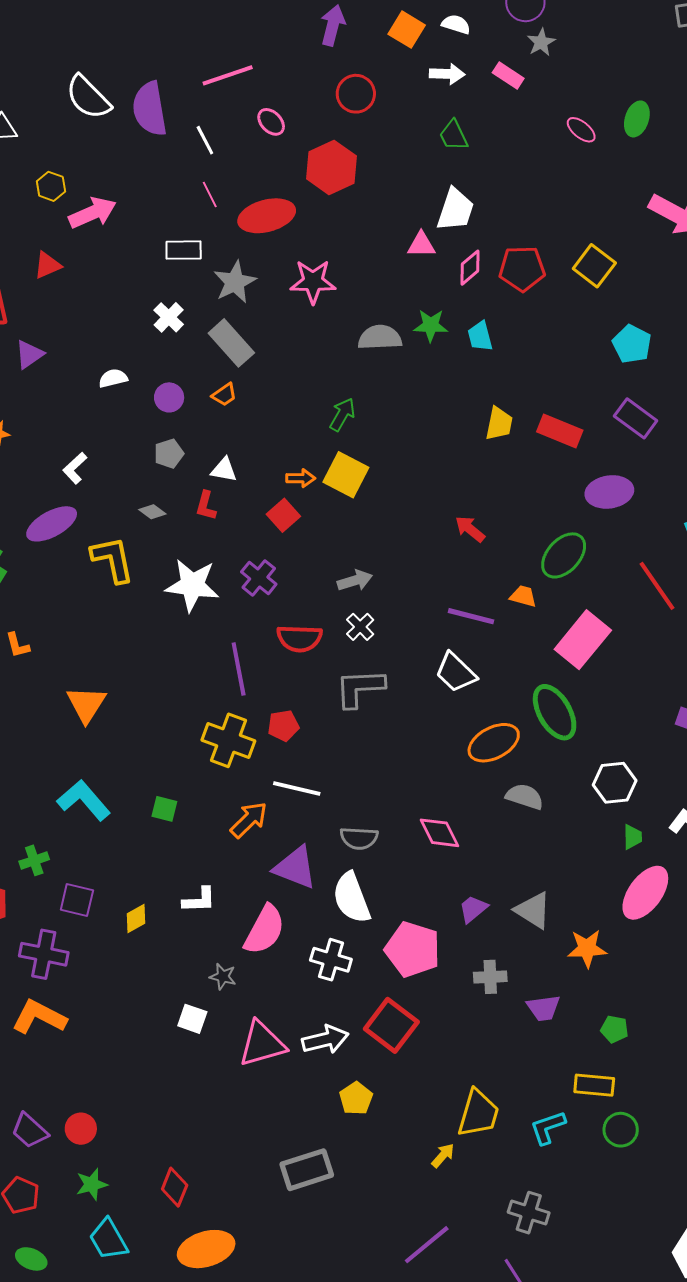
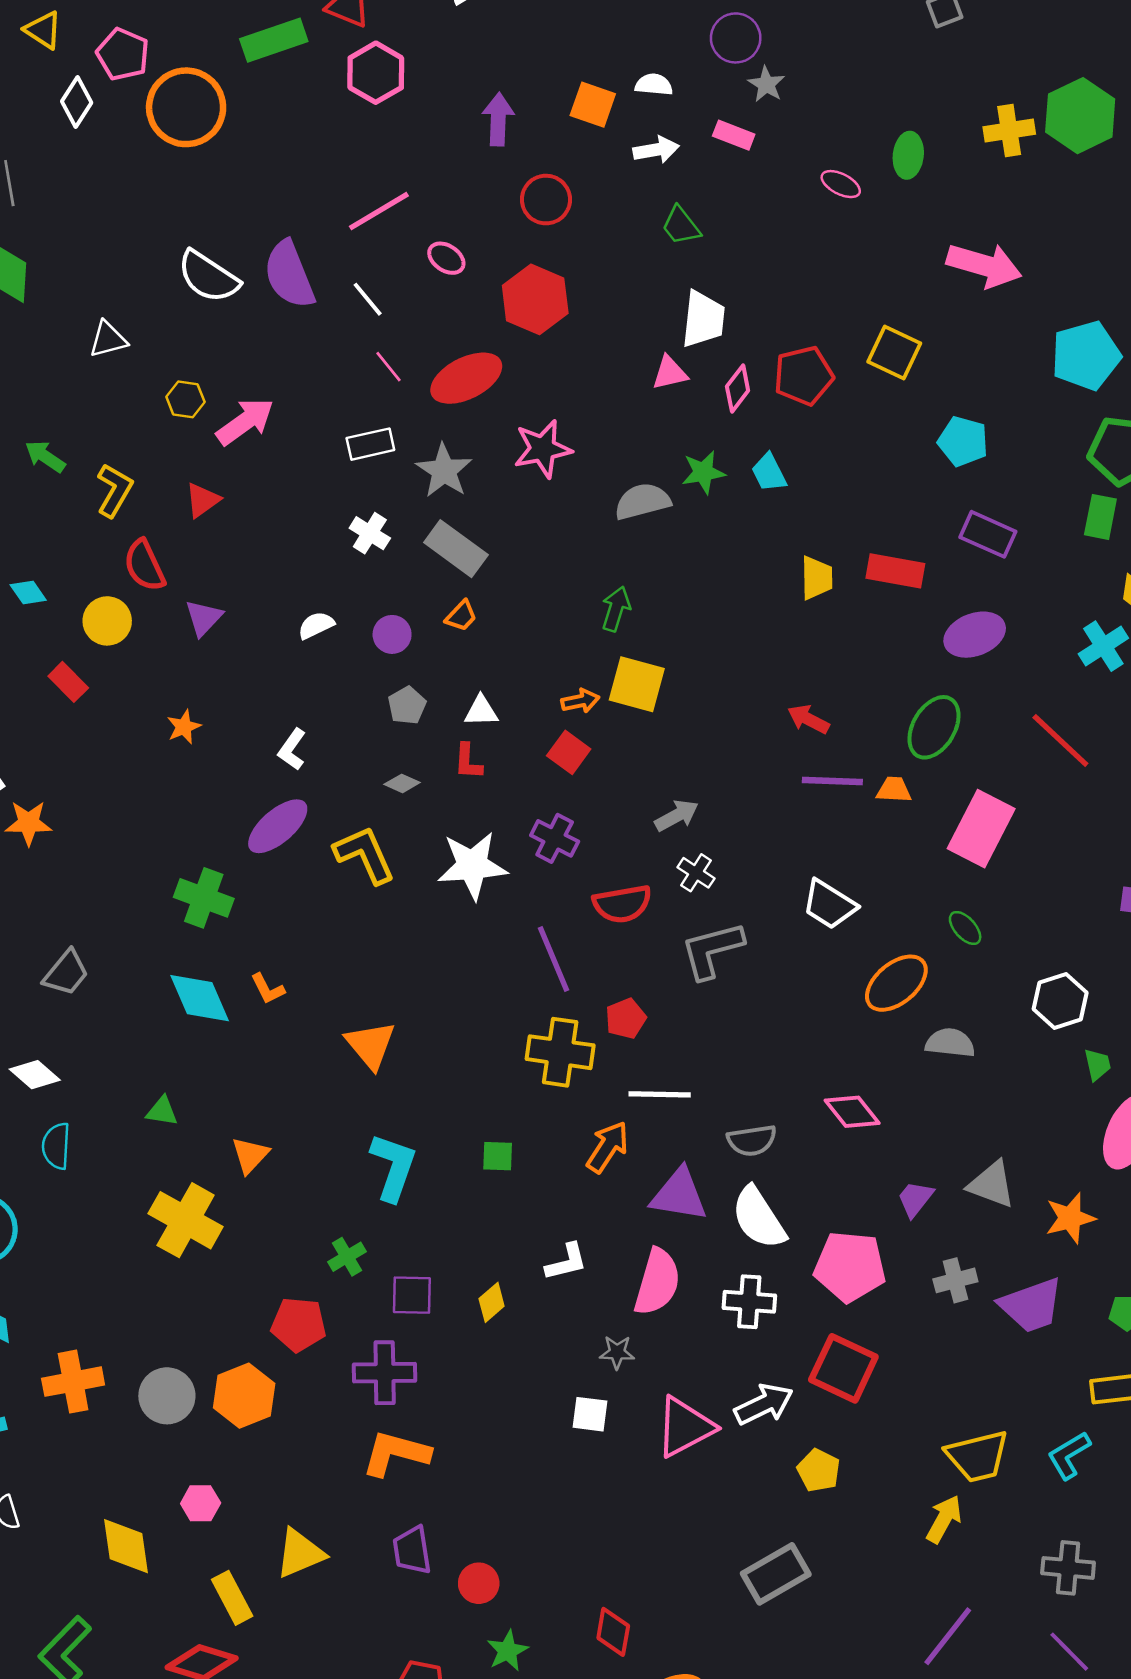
purple line: (471, 616) -> (832, 781), moved
green ellipse: (555, 712) -> (965, 928), size x0.5
cyan L-shape: (84, 800) -> (393, 1167), turned 72
purple trapezoid: (544, 1008) -> (1031, 1305), size x1.5
yellow trapezoid: (478, 1113) -> (977, 1456), turned 72
purple trapezoid: (30, 1131) -> (412, 1550), moved, turned 51
yellow arrow: (443, 1155) -> (944, 1519), size x1.4

